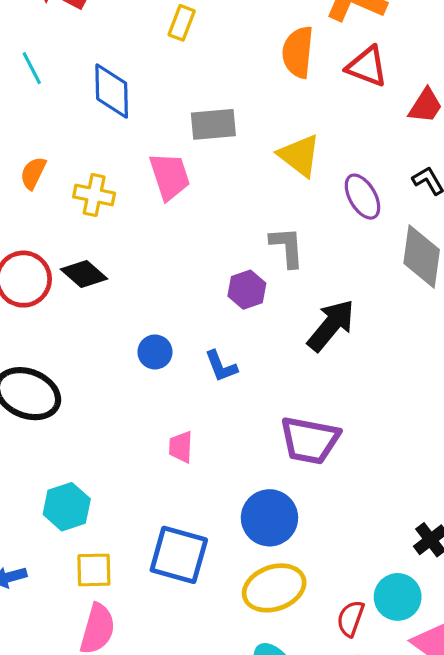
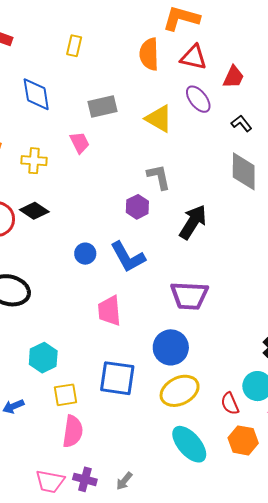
pink trapezoid: (170, 176) -> (80, 143), size x0.7
purple ellipse: (362, 197) -> (198, 99), moved
blue L-shape: (221, 366) -> (128, 257), size x1.6
pink trapezoid: (181, 447) -> (109, 311), size x1.5
red semicircle: (351, 619) -> (230, 404), turned -35

